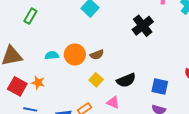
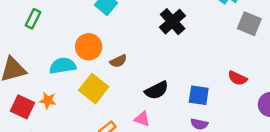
orange circle: (75, 54) -> (89, 47), moved
cyan semicircle: (52, 55) -> (63, 66), size x1.5
yellow square: (96, 80) -> (94, 89), moved, size x1.6

